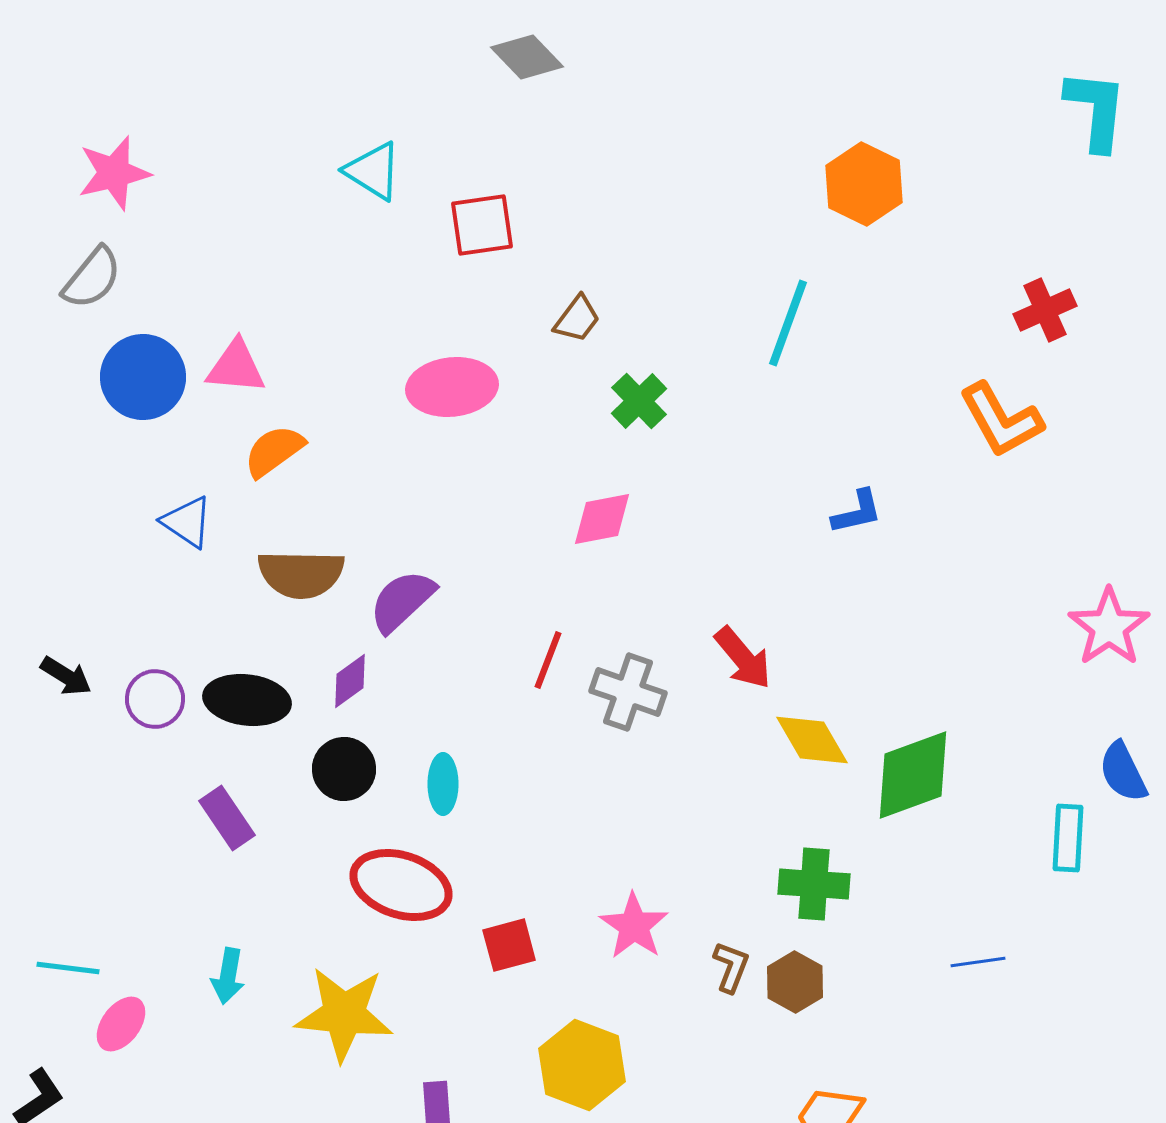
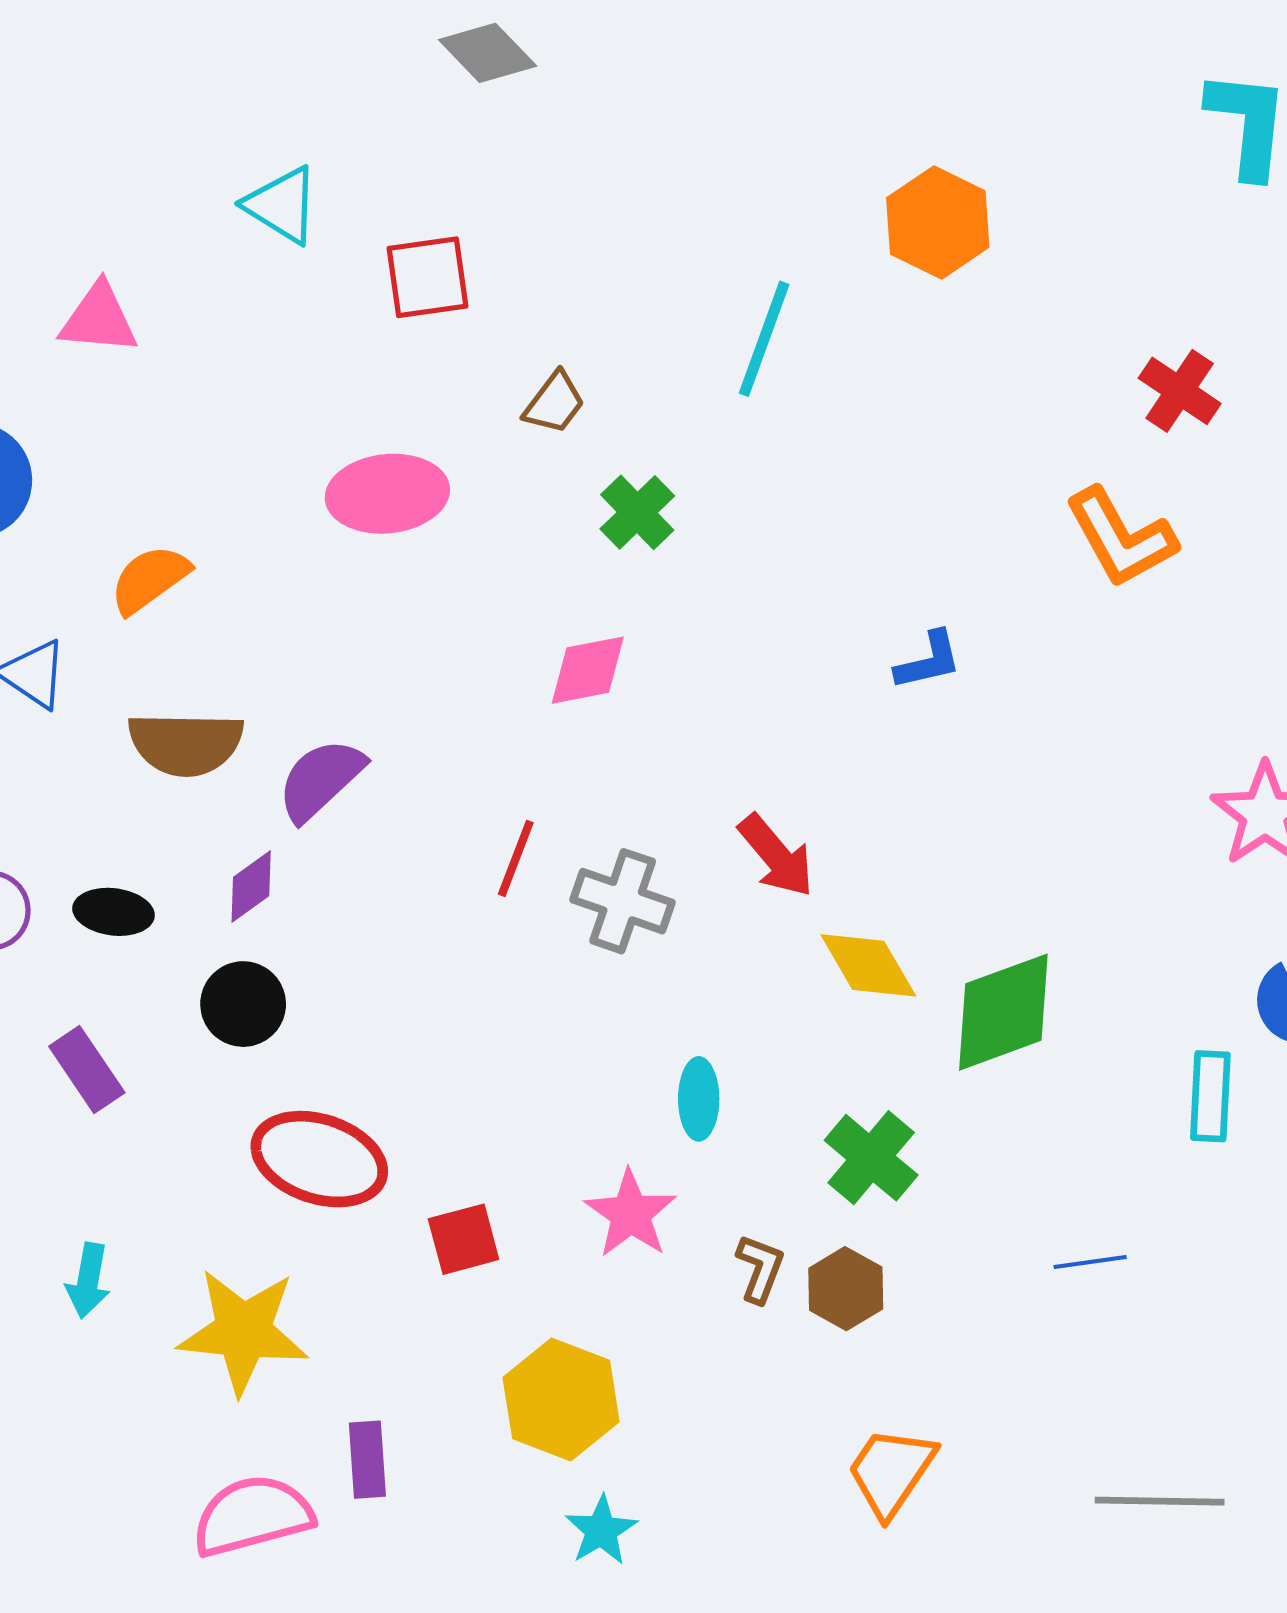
red cross: (1045, 310) -> (1180, 391), turned -32
cyan line: (788, 323) -> (764, 339), moved
pink triangle: (236, 367) -> (99, 319), moved
black ellipse: (247, 700) -> (114, 912), size x0.7
cyan ellipse: (443, 784) -> (699, 1099), moved
green cross: (814, 884) -> (871, 1158), turned 36

